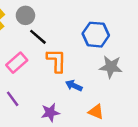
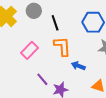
black line: (38, 37) -> (55, 23), moved, turned 35
purple line: (13, 99) -> (42, 79), moved

